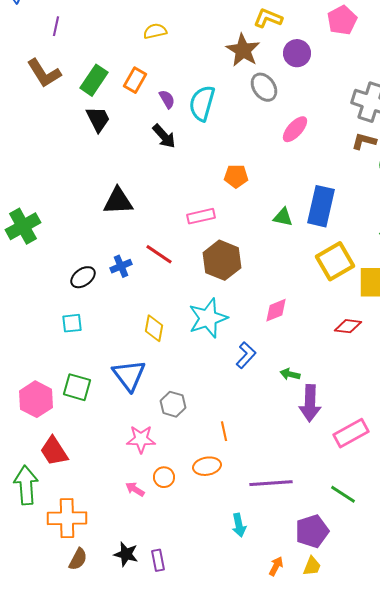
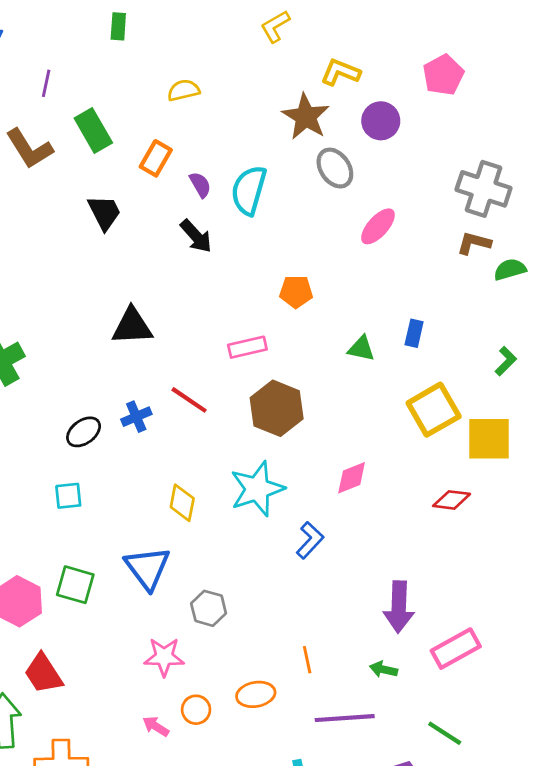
green rectangle: (94, 80) -> (93, 131), moved, turned -64
blue rectangle: (321, 206) -> (414, 333), size x0.5
green arrow: (290, 374) -> (384, 669), moved
orange line: (224, 431) -> (307, 660), moved

